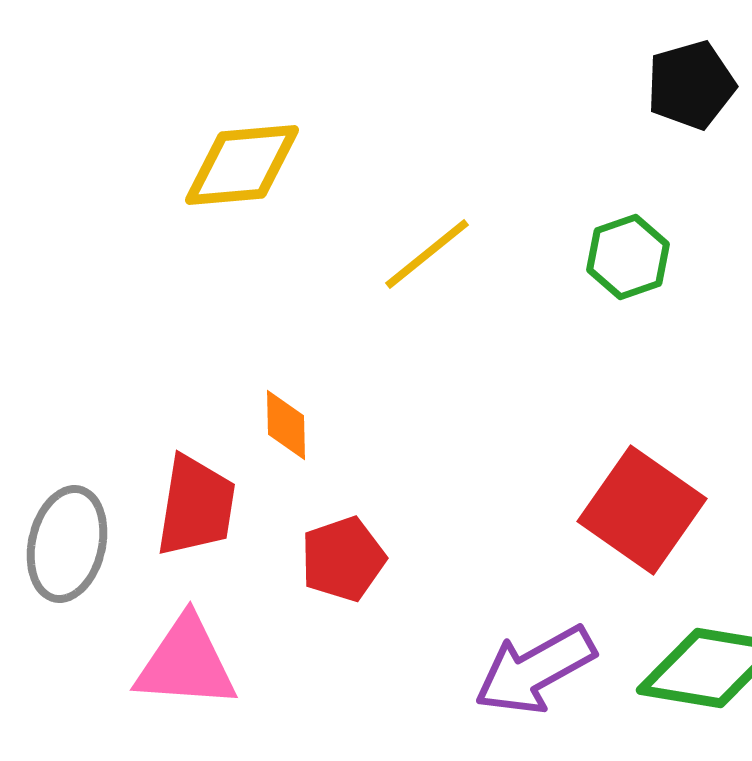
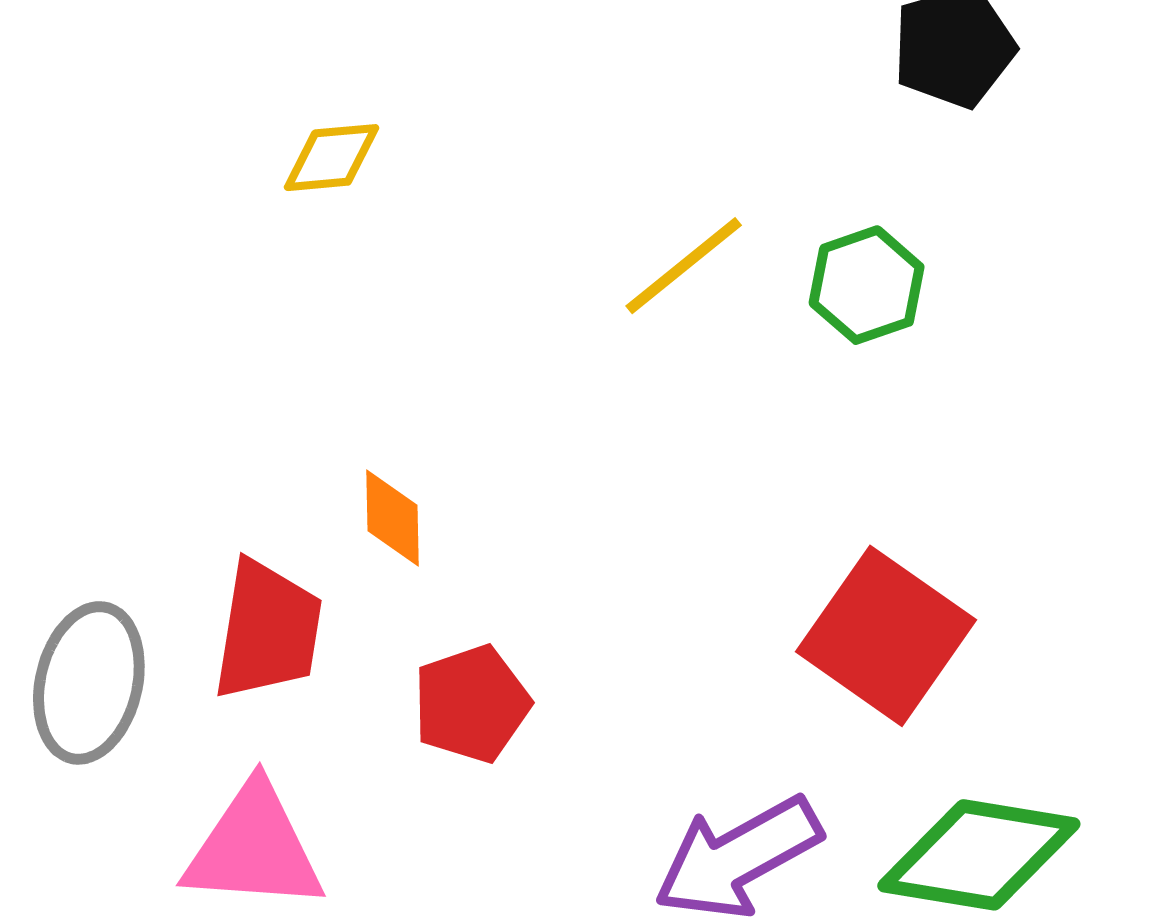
yellow diamond: (242, 165) -> (331, 158), size x0.6
yellow line: (427, 254) -> (684, 266), moved

